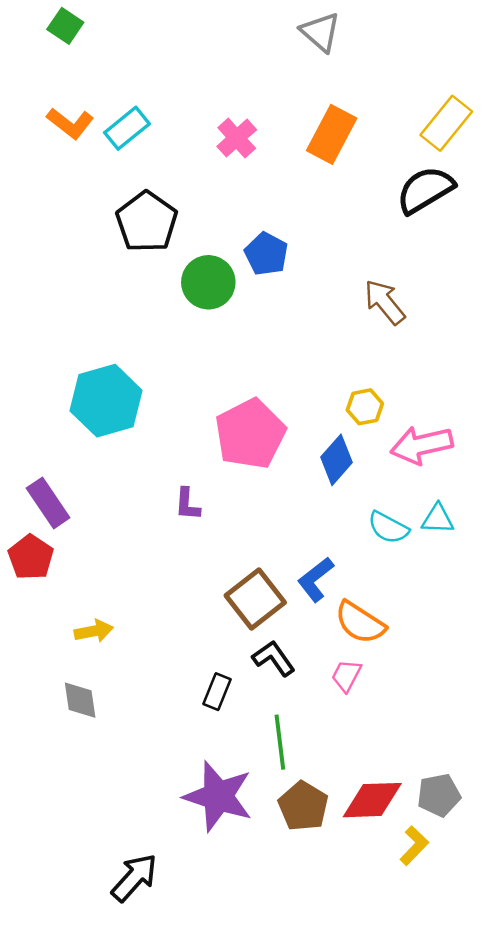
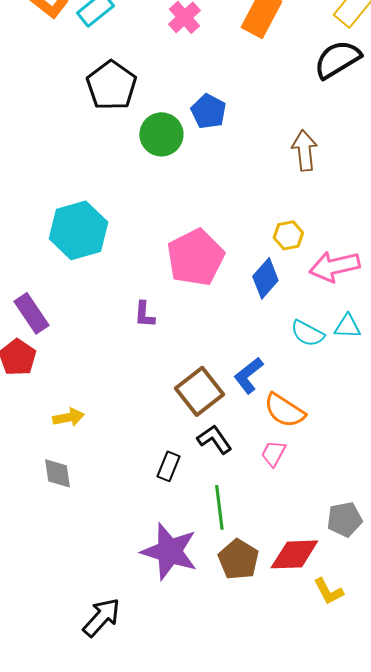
brown arrow: (385, 302) -> (304, 150), turned 33
gray pentagon: (439, 795) -> (344, 519), moved
yellow L-shape: (414, 846) -> (328, 591), turned 108

